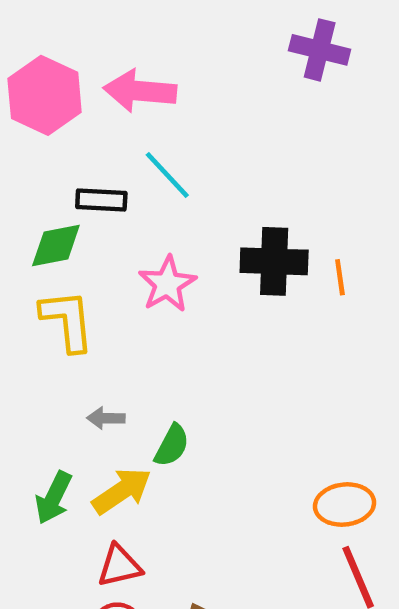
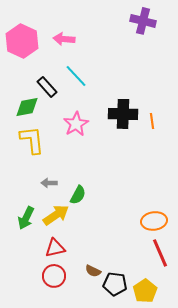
pink arrow: (140, 91) -> (64, 39), size x0.7
black rectangle: (101, 200) -> (47, 87), turned 45

